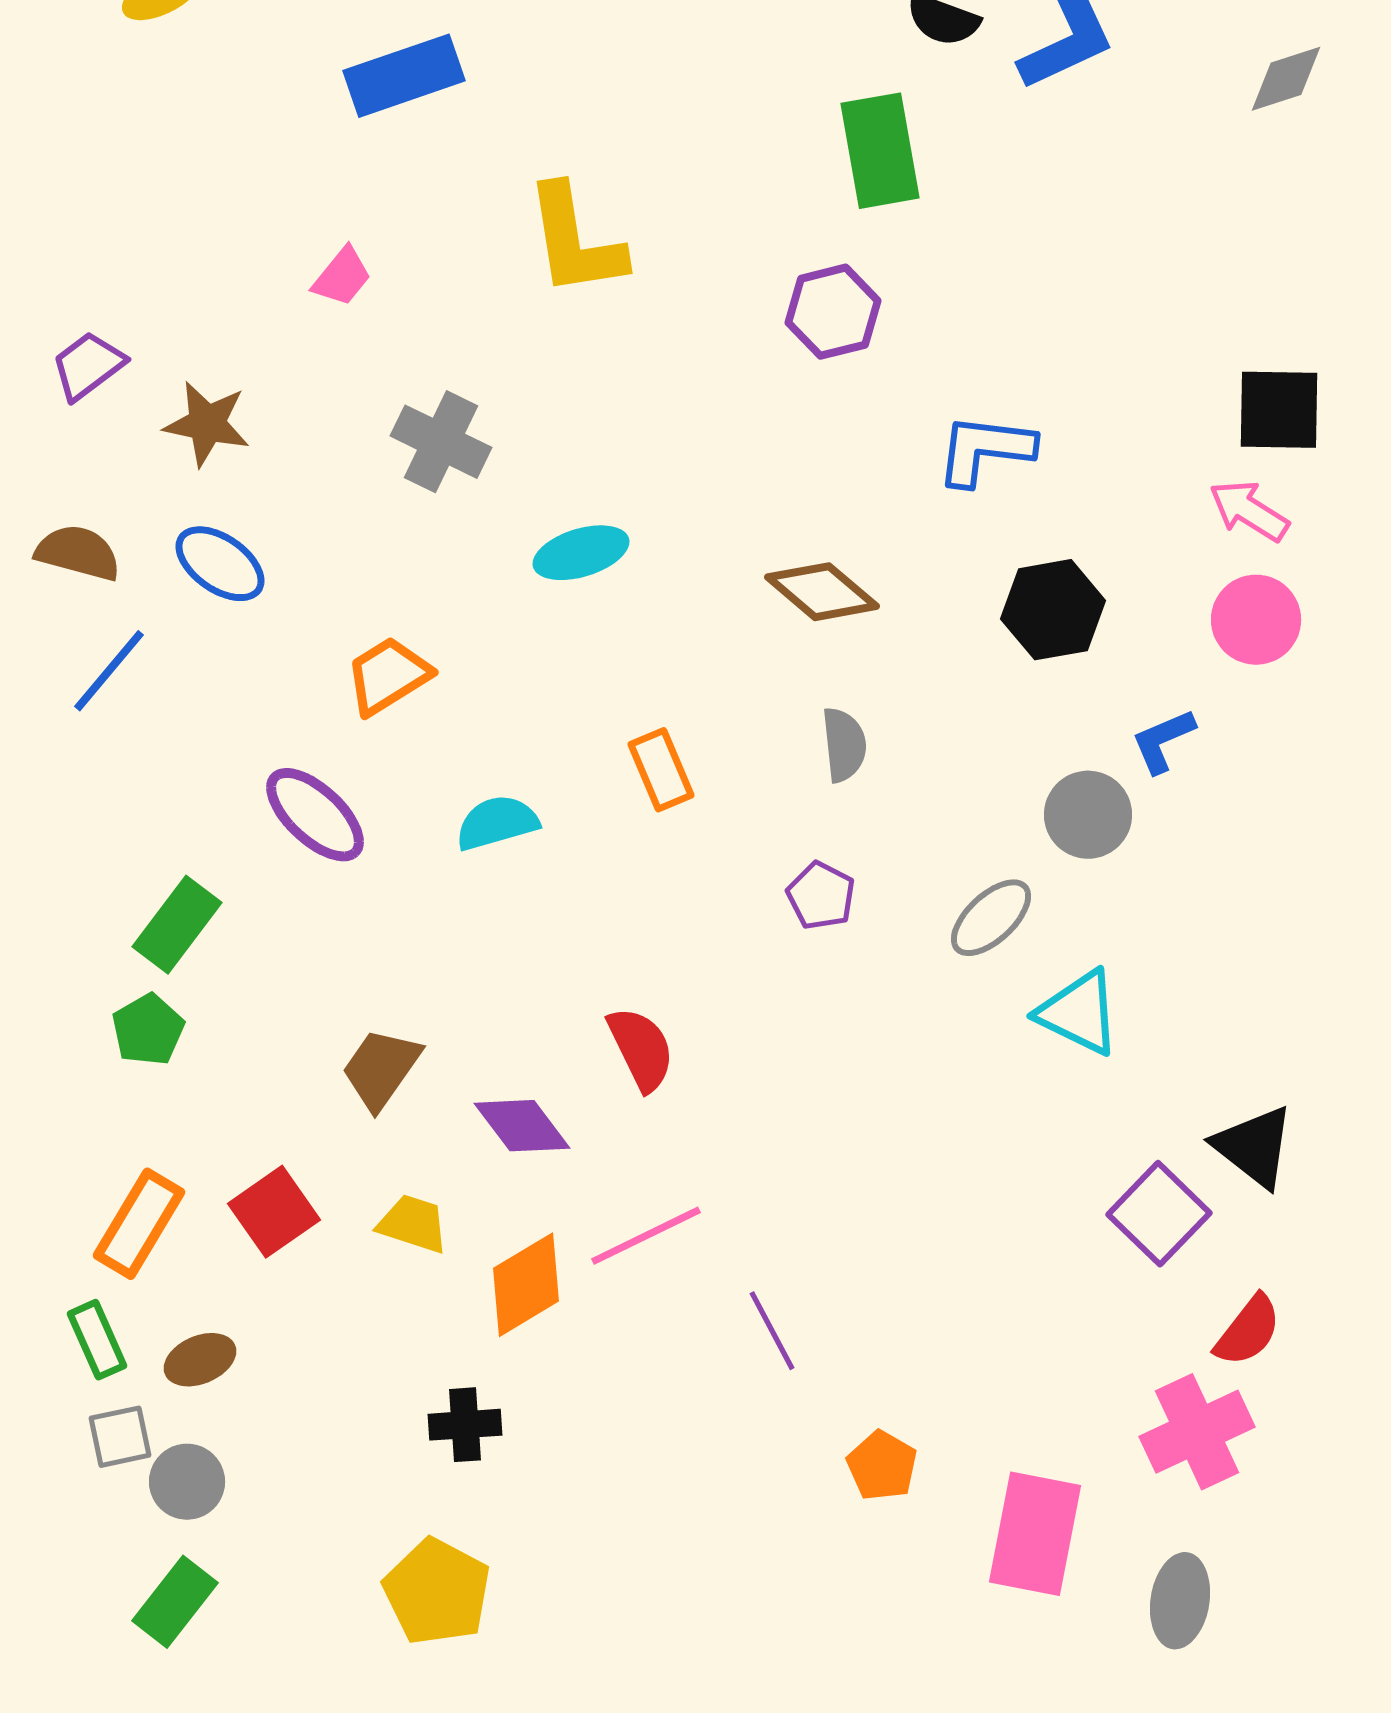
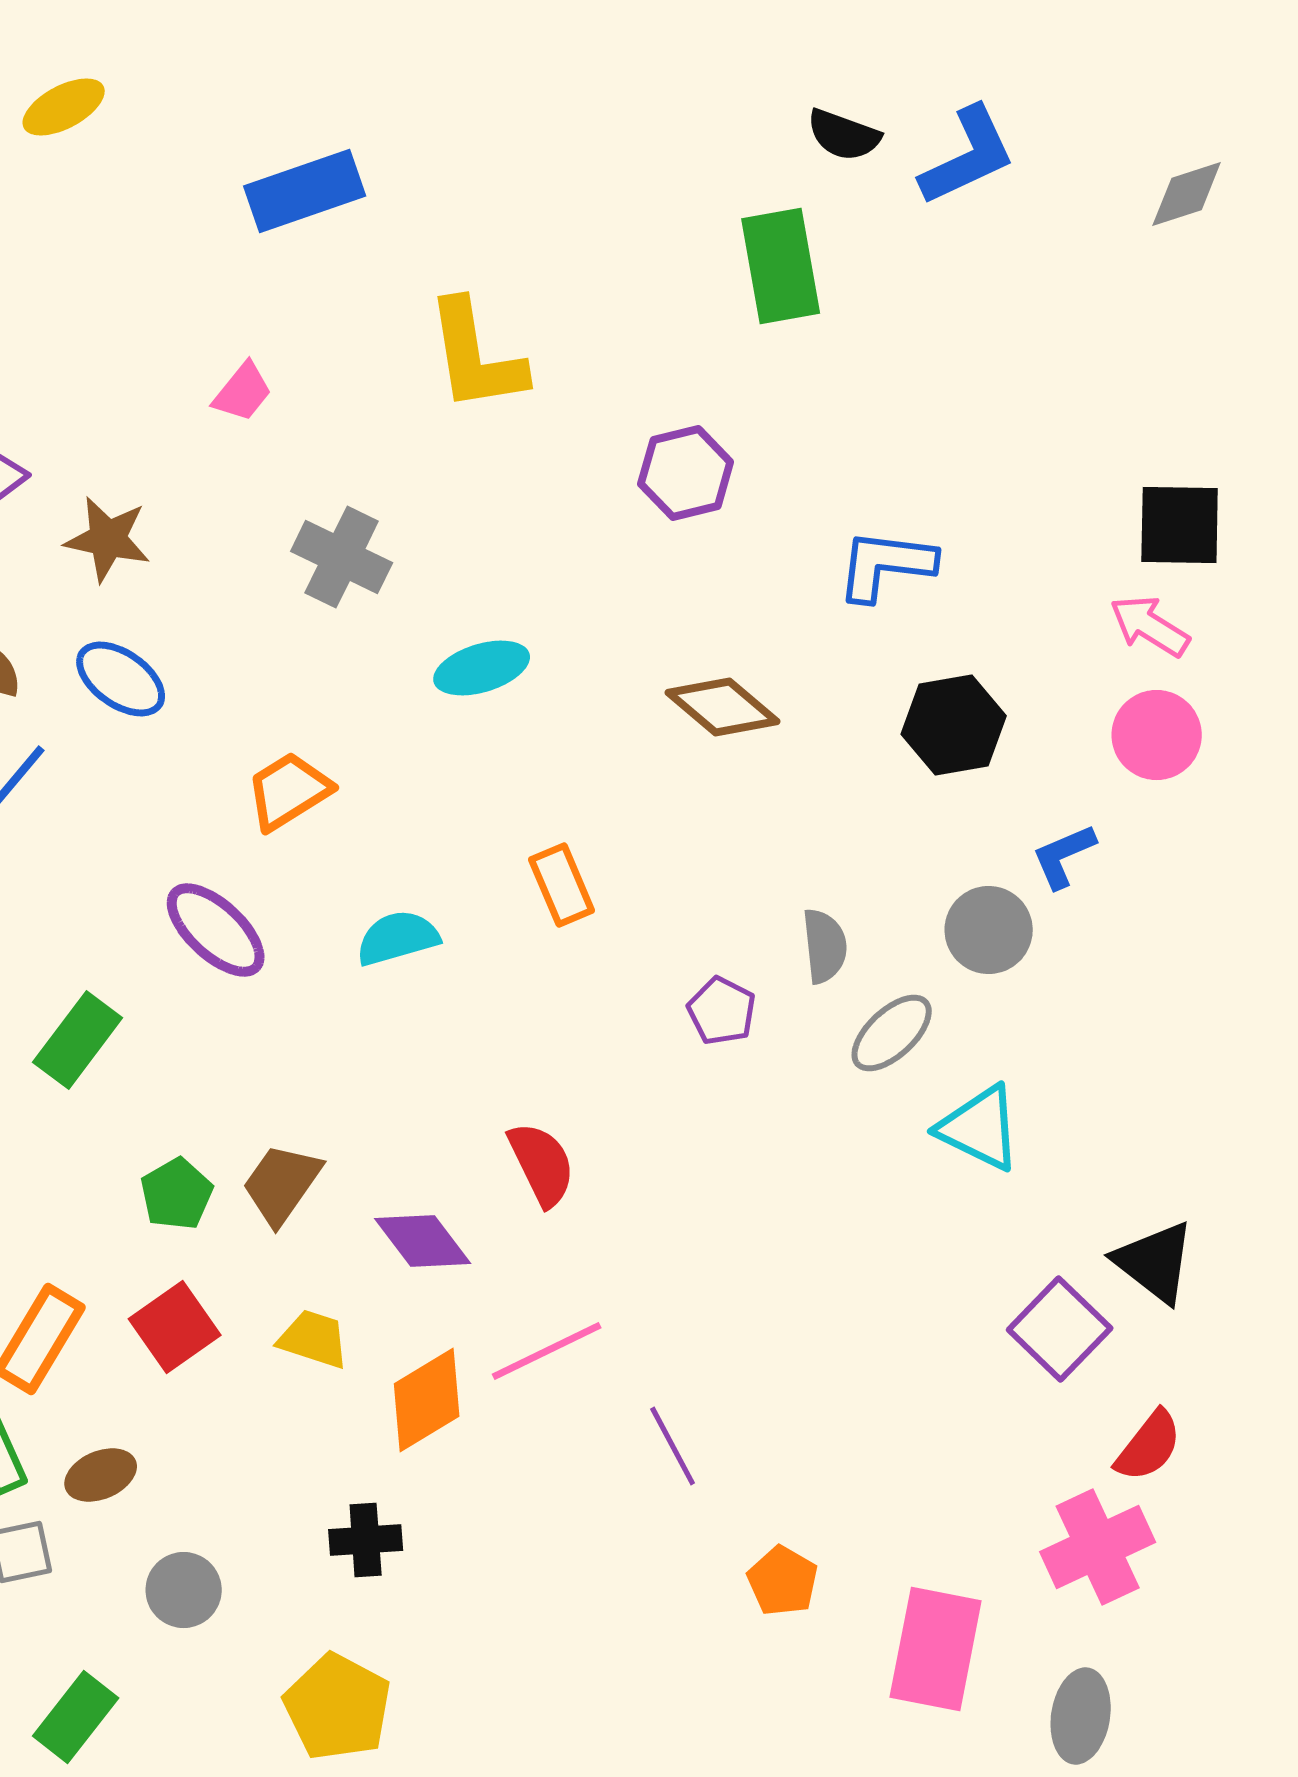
purple hexagon: (833, 312) -> (686, 473), moved
gray semicircle: (844, 745) -> (825, 946), moved
green pentagon: (148, 1030) -> (177, 1194), moved
gray circle: (187, 1482) -> (184, 1590), moved

